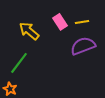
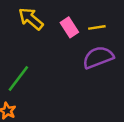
yellow arrow: (29, 31) -> (31, 19), moved

